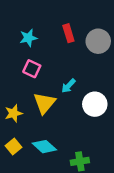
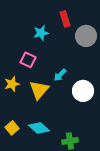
red rectangle: (68, 33) -> (65, 19), moved
cyan star: (28, 38) -> (41, 33), moved
yellow star: (14, 113) -> (12, 84), moved

